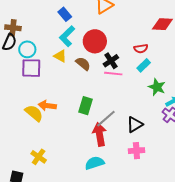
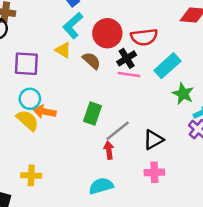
cyan circle: (27, 49) -> (30, 99), moved
red semicircle: (141, 49) -> (144, 37), moved, size x1.5
cyan rectangle: (144, 65) -> (167, 66), size x1.5
red arrow: (100, 134) -> (109, 150), size x0.6
yellow cross: (39, 157) -> (31, 175), turned -35

